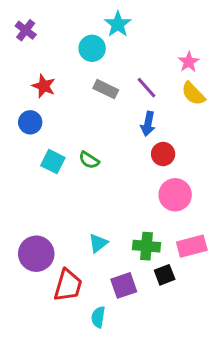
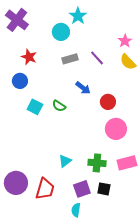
purple cross: (26, 30) -> (17, 20), size x1.6
gray rectangle: (106, 89) -> (70, 59), turned -42
blue arrow: (148, 124) -> (83, 88), moved, turned -63
purple circle: (36, 254) -> (16, 183), moved
black square: (165, 275) -> (104, 189), moved, turned 32
cyan semicircle: (98, 317) -> (76, 210), moved

